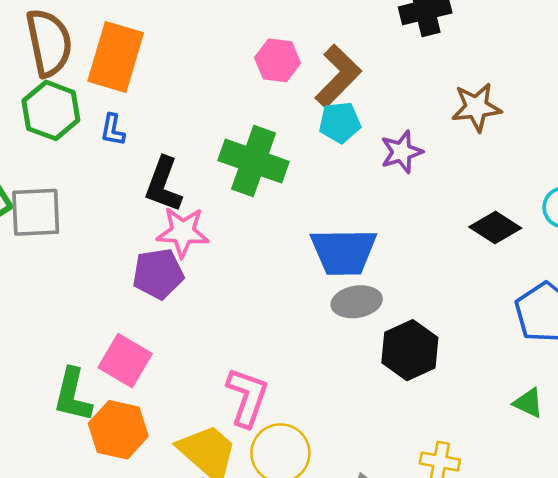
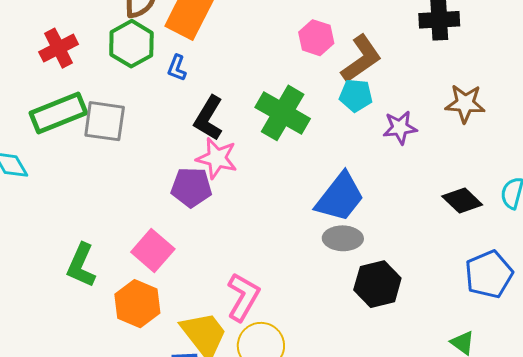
blue trapezoid: (344, 252) -> (340, 197), turned -62
green L-shape: (73, 395) -> (81, 265), moved

